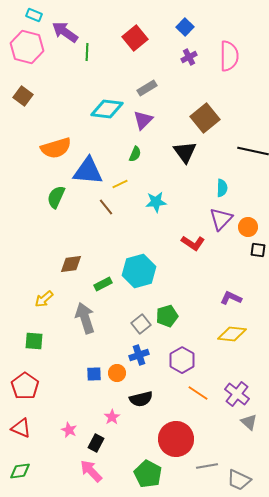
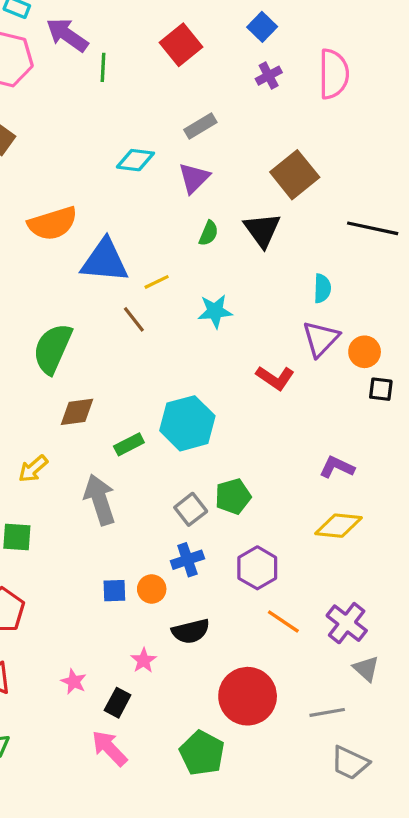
cyan diamond: (107, 109) -> (135, 160), size x0.7
green semicircle: (135, 154) -> (209, 233), moved
green semicircle: (56, 197) -> (53, 349), moved, size x1.4
gray line: (207, 466) -> (327, 712), moved

